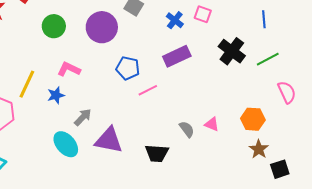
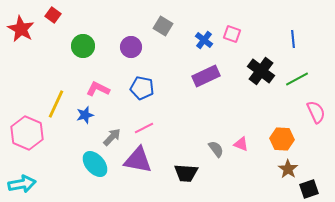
purple circle: (102, 27) -> (131, 47), size x0.7
blue pentagon: (128, 68) -> (142, 88), moved
pink line: (148, 90) -> (144, 128), moved

